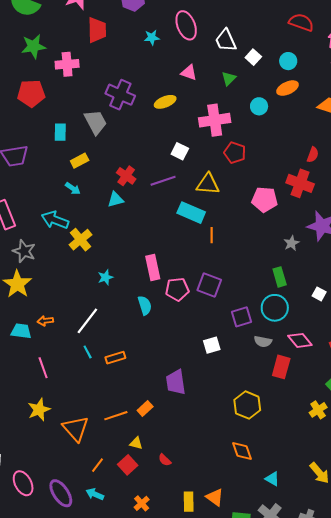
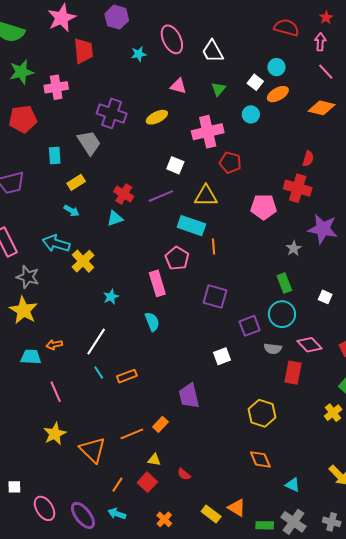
white square: (253, 57) -> (255, 82), moved
pink pentagon: (177, 289) -> (177, 258), moved, turned -30
yellow rectangle: (189, 502) -> (211, 514), turned -48

